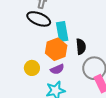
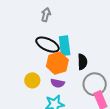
black ellipse: (39, 19) -> (47, 45), moved
purple semicircle: (57, 69) -> (57, 83), turned 32

